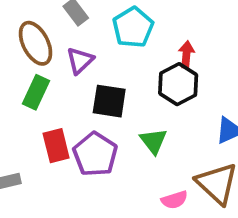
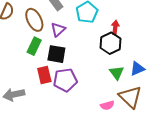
black square: (109, 101) -> (56, 54), moved
green triangle: (153, 141) -> (117, 73), moved
purple pentagon: (95, 154) -> (65, 80), turned 30

